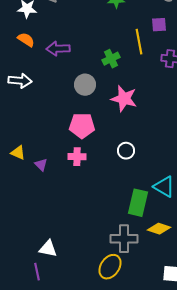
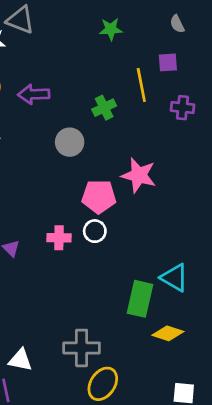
pink star: (124, 99) -> (139, 175), moved
pink pentagon: (82, 126) -> (99, 197), moved
white circle: (126, 151) -> (95, 231), moved
gray cross: (124, 239) -> (82, 348), moved

